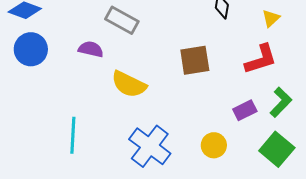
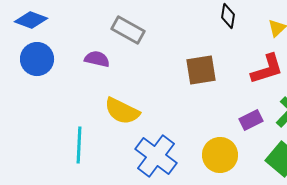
yellow semicircle: (129, 84) -> (122, 111), moved
yellow circle: (214, 145) -> (220, 155), size x1.4

